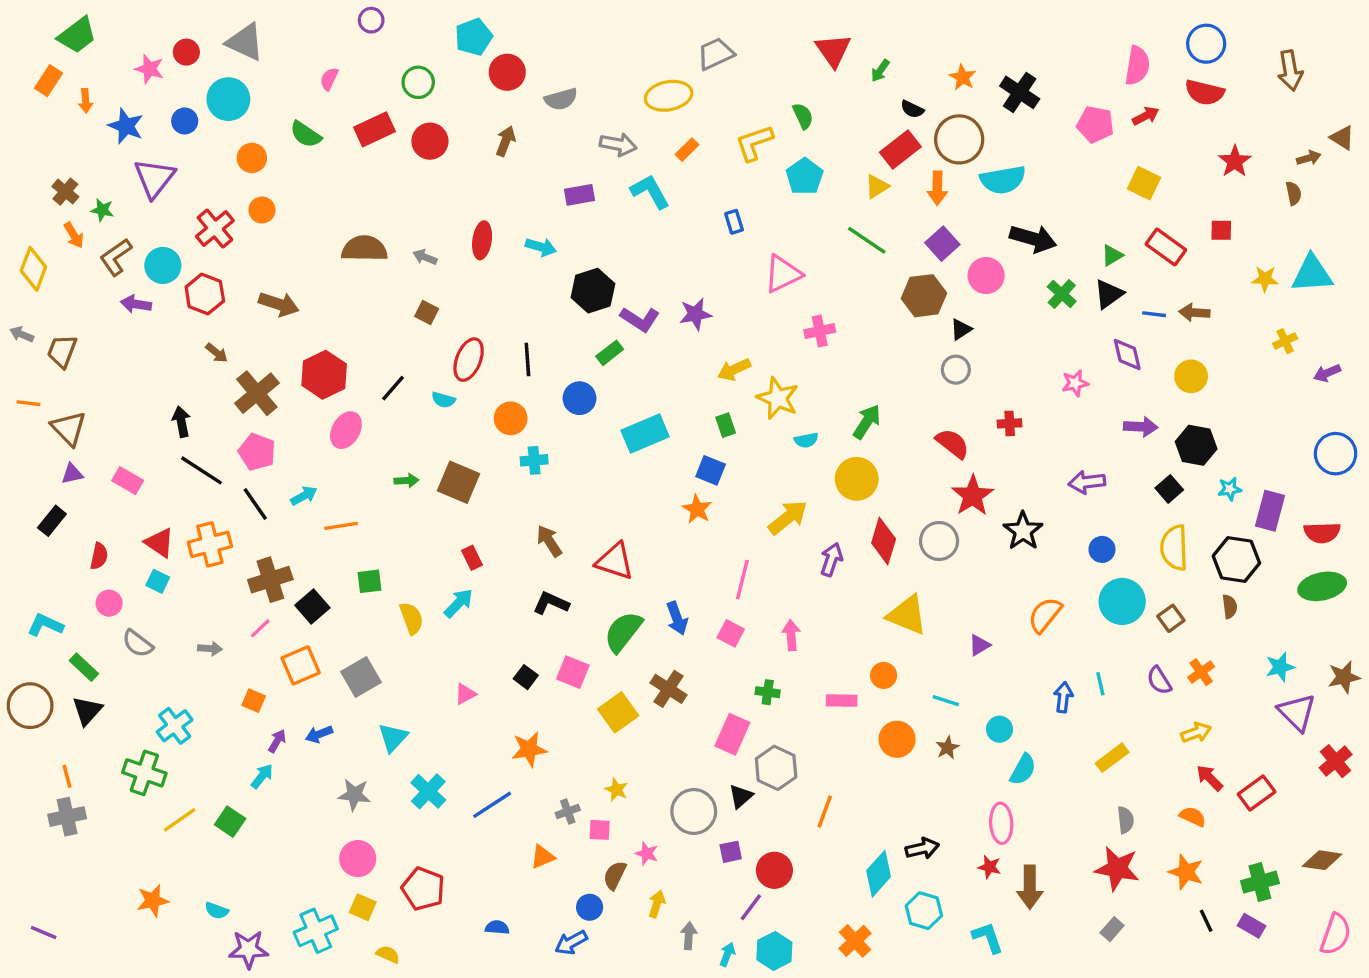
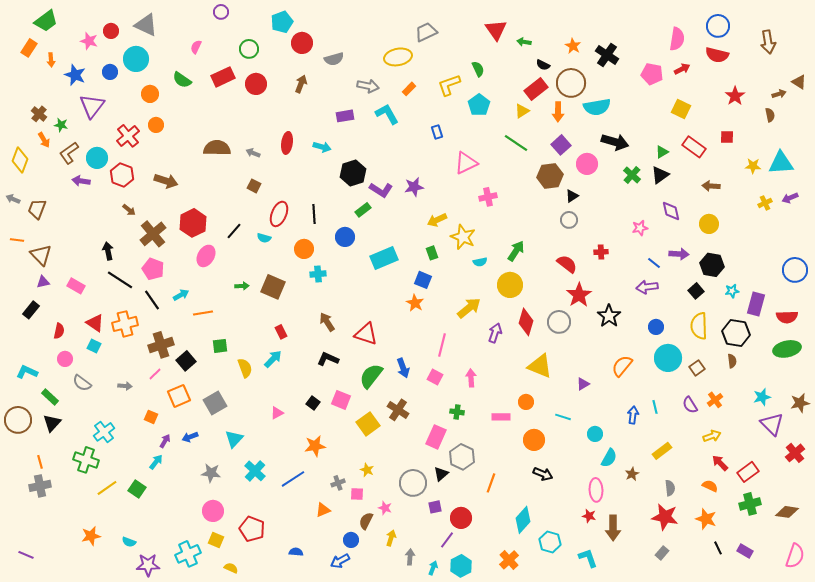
green arrow: (880, 71) -> (524, 42), turned 64
blue line: (1154, 314) -> (654, 263), moved, turned 32
purple arrow: (1327, 373) -> (790, 198), moved
brown star: (947, 748) -> (632, 474), moved
black arrow: (922, 848) -> (543, 474), moved, turned 36
green cross: (1260, 882) -> (750, 504), moved

